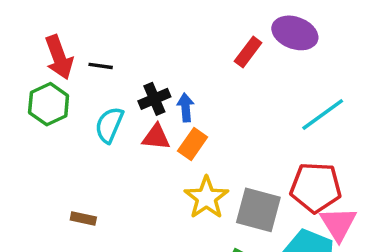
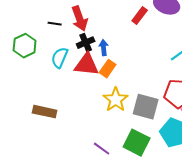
red arrow: (59, 57) -> (80, 19), moved
red triangle: (156, 137) -> (87, 65), size x1.5
brown rectangle: (83, 219) -> (45, 112), size x1.6

